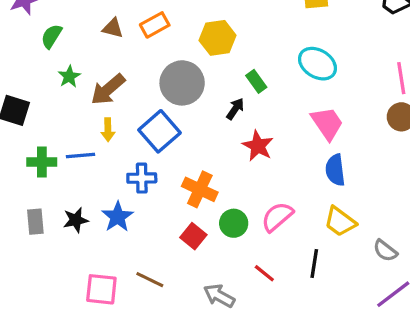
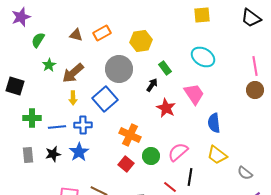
pink trapezoid: (327, 123) -> (194, 94), moved
blue line: (80, 156) -> (57, 127), moved
blue cross: (142, 178) -> (83, 125), moved
black line: (314, 264) -> (190, 177), moved

